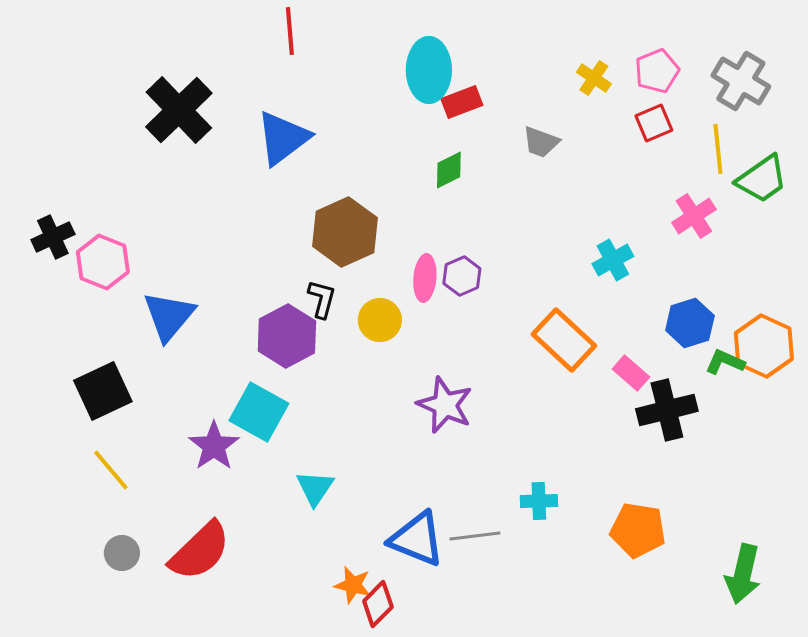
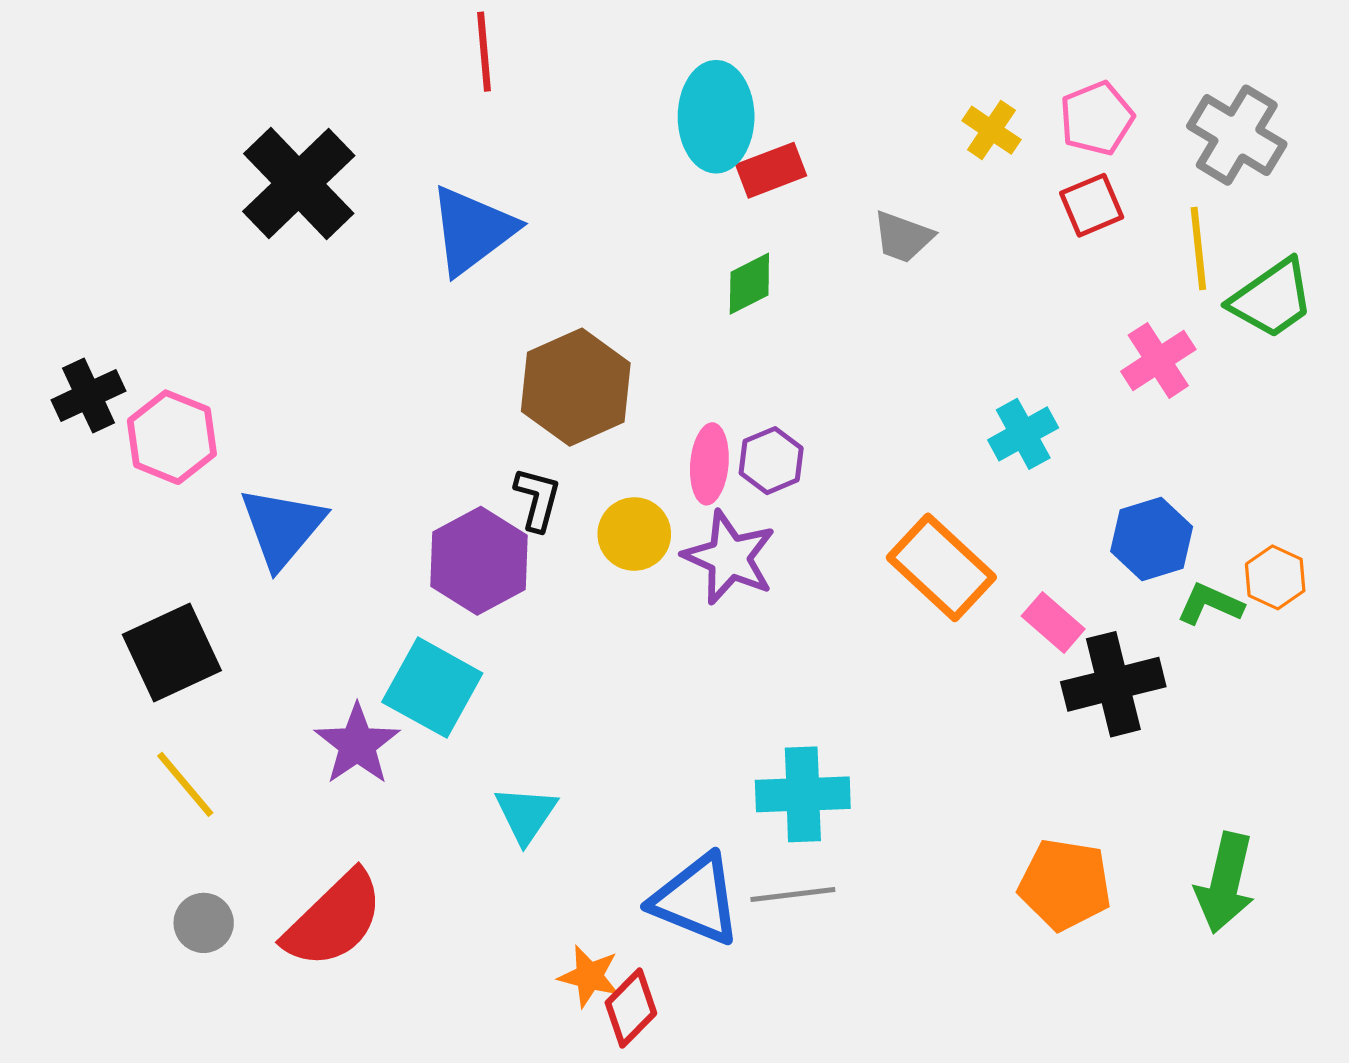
orange hexagon: (764, 346) -> (1275, 577), size x0.6
purple star: (445, 405) -> (729, 557), moved
cyan cross: (539, 501) -> (803, 794), moved, size x1.5
green arrow: (743, 574) -> (1225, 883), moved

